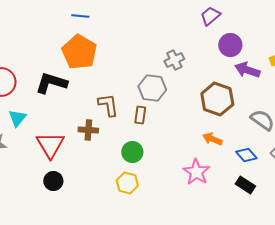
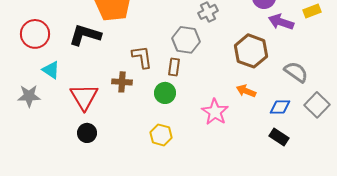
cyan triangle: (17, 118) -> (51, 70), turned -36
green circle: (132, 152) -> (165, 93), moved
blue diamond: (246, 155) -> (280, 107), turned -50
pink star: (196, 172) -> (215, 112), moved

